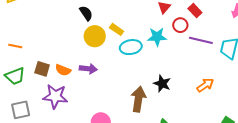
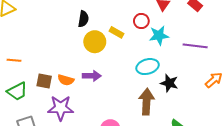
black semicircle: (86, 13) -> (83, 19), turned 49
red circle: (180, 25) -> (141, 21), moved
purple line: (201, 40) -> (195, 46), moved
cyan ellipse: (131, 47) -> (148, 67), moved

